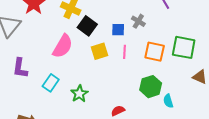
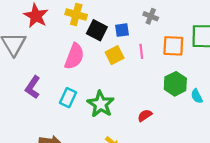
blue square: (118, 30) -> (122, 30), moved
purple L-shape: (20, 68) -> (33, 87), turned 35
green star: (79, 94) -> (101, 104), size x1.4

